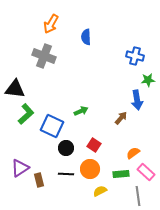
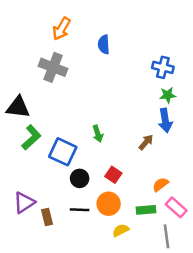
green star: (148, 80) -> (168, 95), moved
green arrow: (81, 111) -> (98, 134), turned 96

